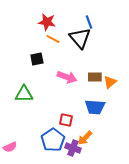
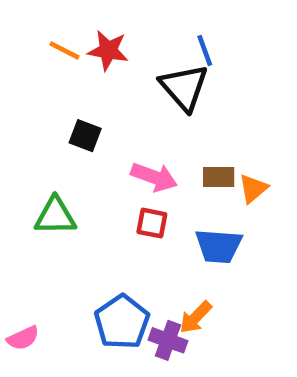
orange line: (53, 39) -> (64, 50), moved
black square: (37, 59) -> (85, 136), turned 32
red square: (66, 120) -> (152, 223), moved

